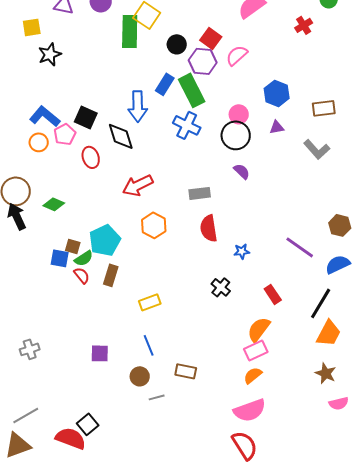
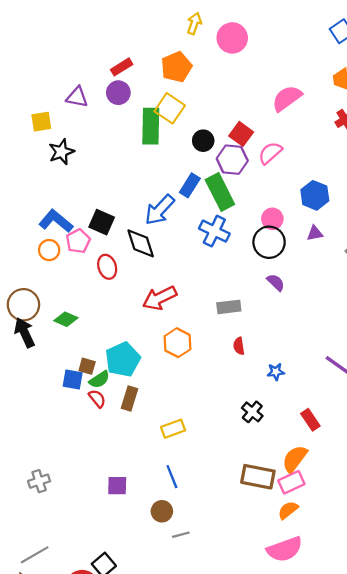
blue arrow: (138, 106) -> (160, 210), turned 44
red semicircle: (209, 228) -> (239, 346), size x0.6
brown rectangle: (186, 371) -> (258, 477), moved, size x1.4

